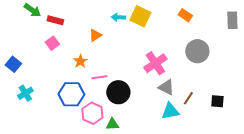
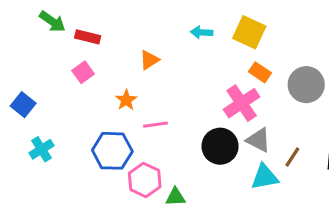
orange rectangle: (185, 15) -> (260, 72), moved
yellow square: (140, 16) -> (249, 32), moved
cyan arrow: (118, 17) -> (202, 32), moved
black circle: (118, 92) -> (220, 146), moved

